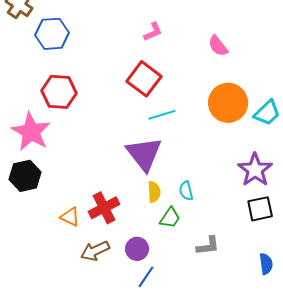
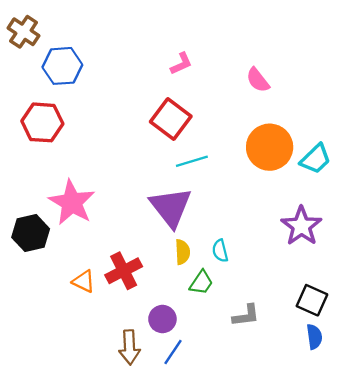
red hexagon: (59, 92) -> (42, 122), moved
pink star: (31, 132) -> (72, 202), moved
black square: (260, 209) -> (312, 300), moved, turned 36
brown arrow: (95, 251) -> (129, 347), moved, turned -68

